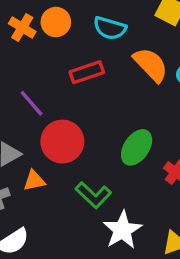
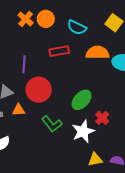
orange semicircle: (151, 65) -> (97, 53), turned -55
purple line: (32, 103) -> (24, 64), turned 36
white star: (122, 230) -> (83, 131), moved

